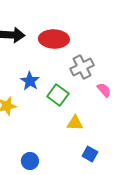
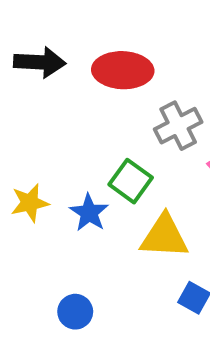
blue star: (30, 81) -> (89, 213), moved
yellow triangle: (75, 123) -> (164, 236), size x1.5

